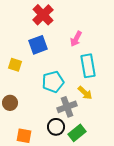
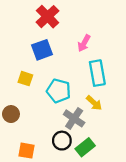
yellow square: (15, 65) -> (25, 79), moved
cyan pentagon: (53, 82) -> (59, 91), turned 30
gray cross: (67, 107) -> (74, 118), turned -36

